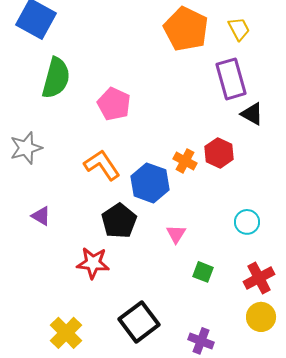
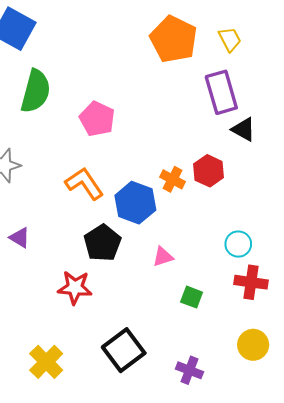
pink triangle: (176, 234) -> (163, 257), turned 40
red cross: (259, 278) -> (251, 282), moved, turned 36

